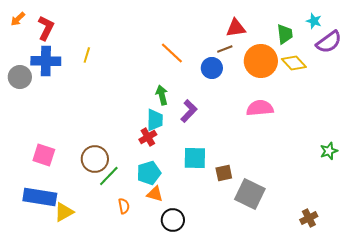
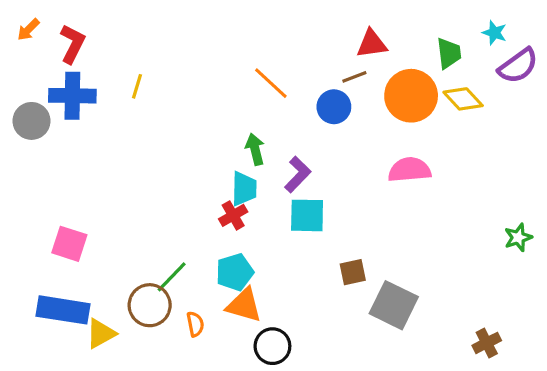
cyan square: (195, 158) -> (307, 215), moved
brown circle: (95, 159) -> (150, 305), moved
orange triangle: (155, 194) -> (244, 305), size x1.4

